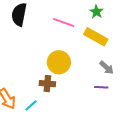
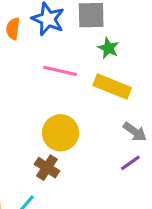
brown cross: (47, 84) -> (47, 168), turned 35
purple line: (101, 87) -> (130, 163), turned -32

